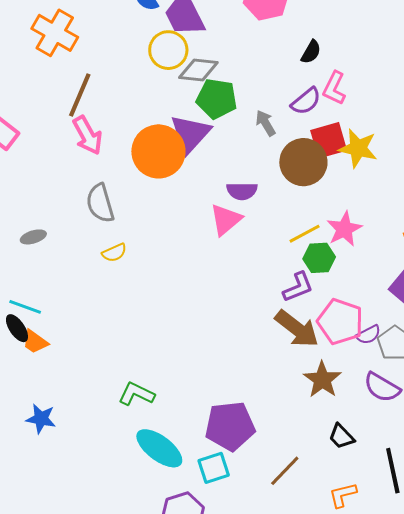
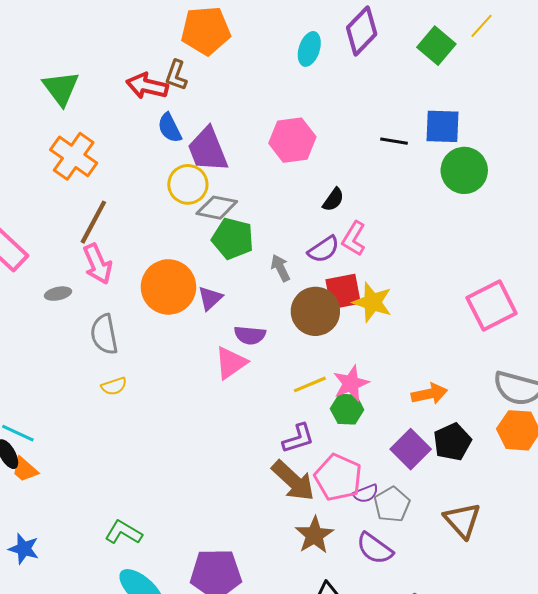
purple triangle: (190, 134) -> (210, 298), moved, size x0.6
gray ellipse: (33, 237) -> (58, 294), moved
green hexagon: (319, 258) -> (347, 409), moved

